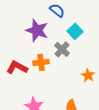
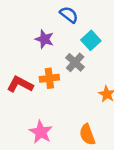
purple star: (37, 30) -> (44, 39), size x0.7

